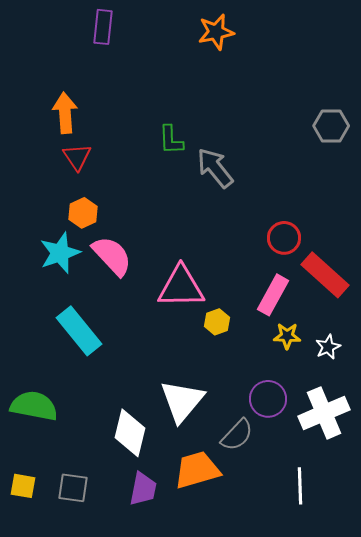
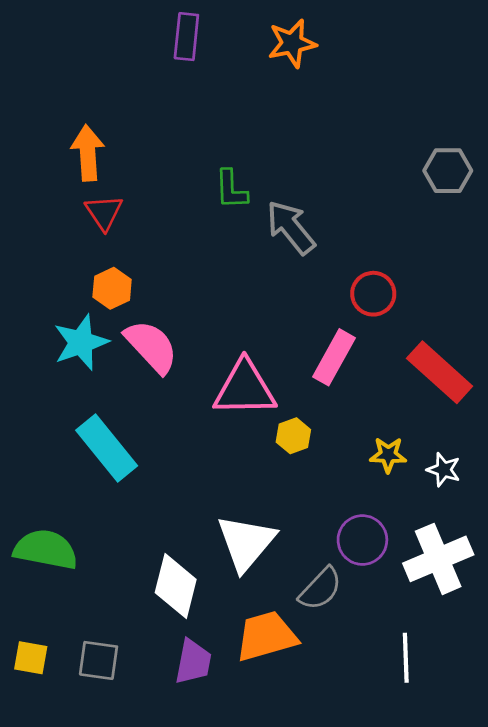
purple rectangle: (103, 27) -> (186, 37), moved
red circle: (284, 238) -> (373, 294), moved
pink rectangle: (273, 295) -> (334, 357), moved
white star: (328, 347) -> (444, 470), turned -30

